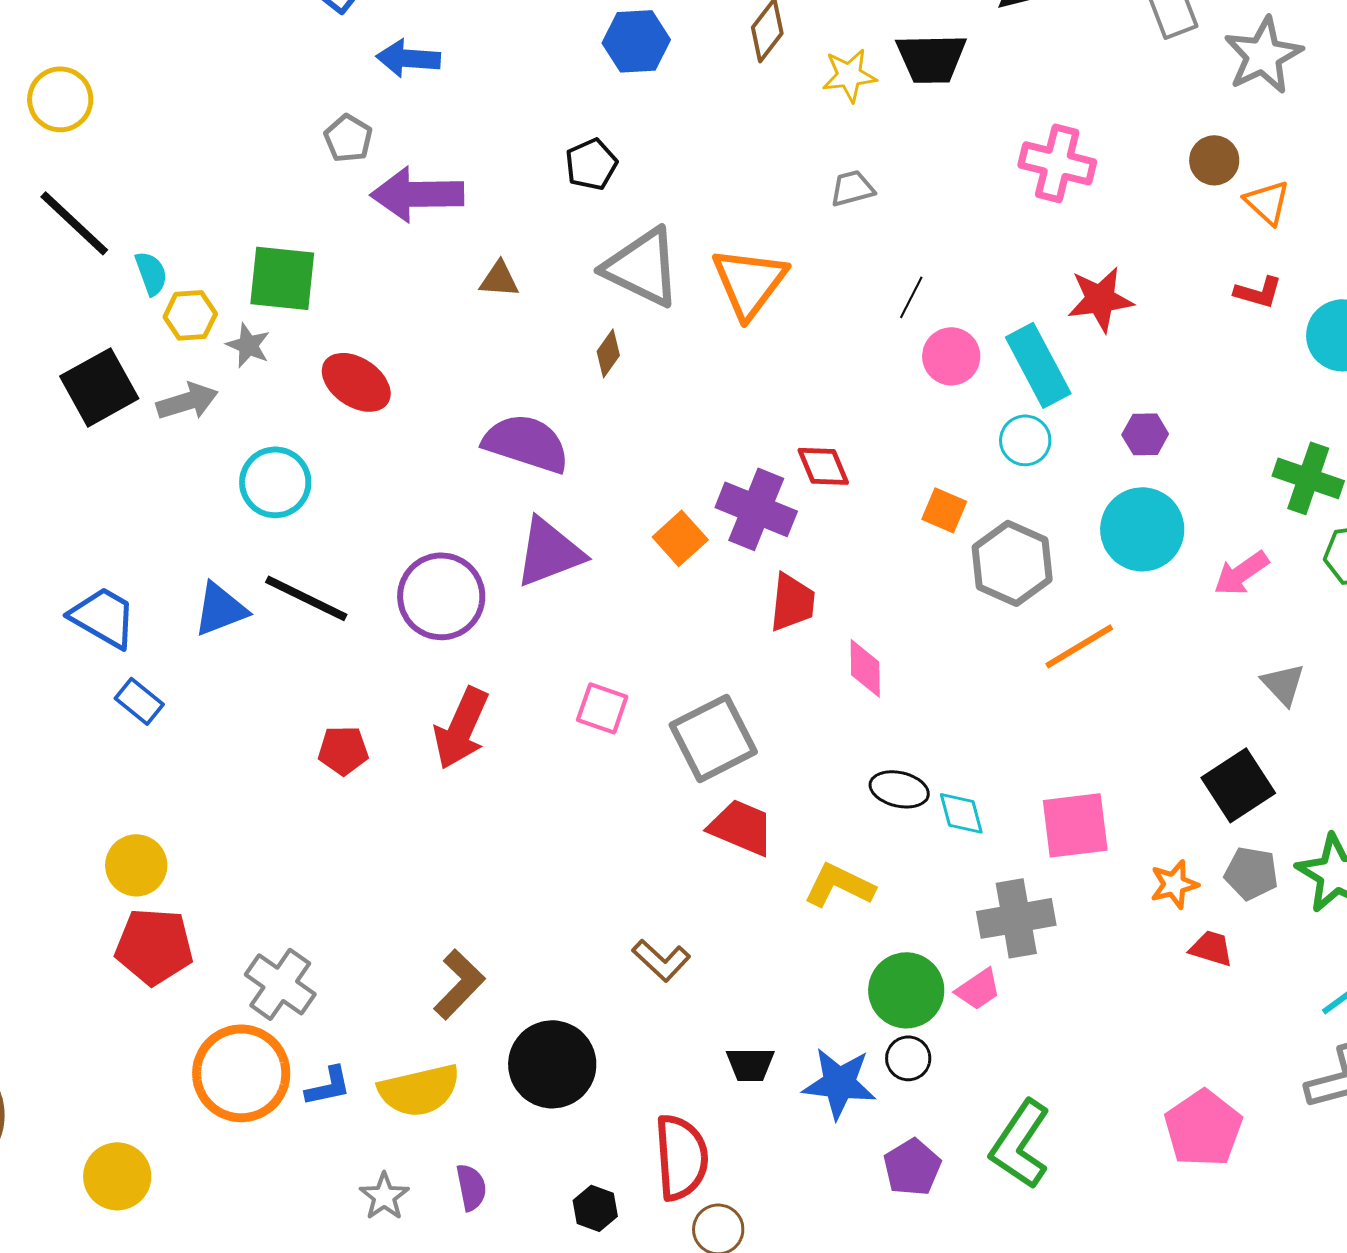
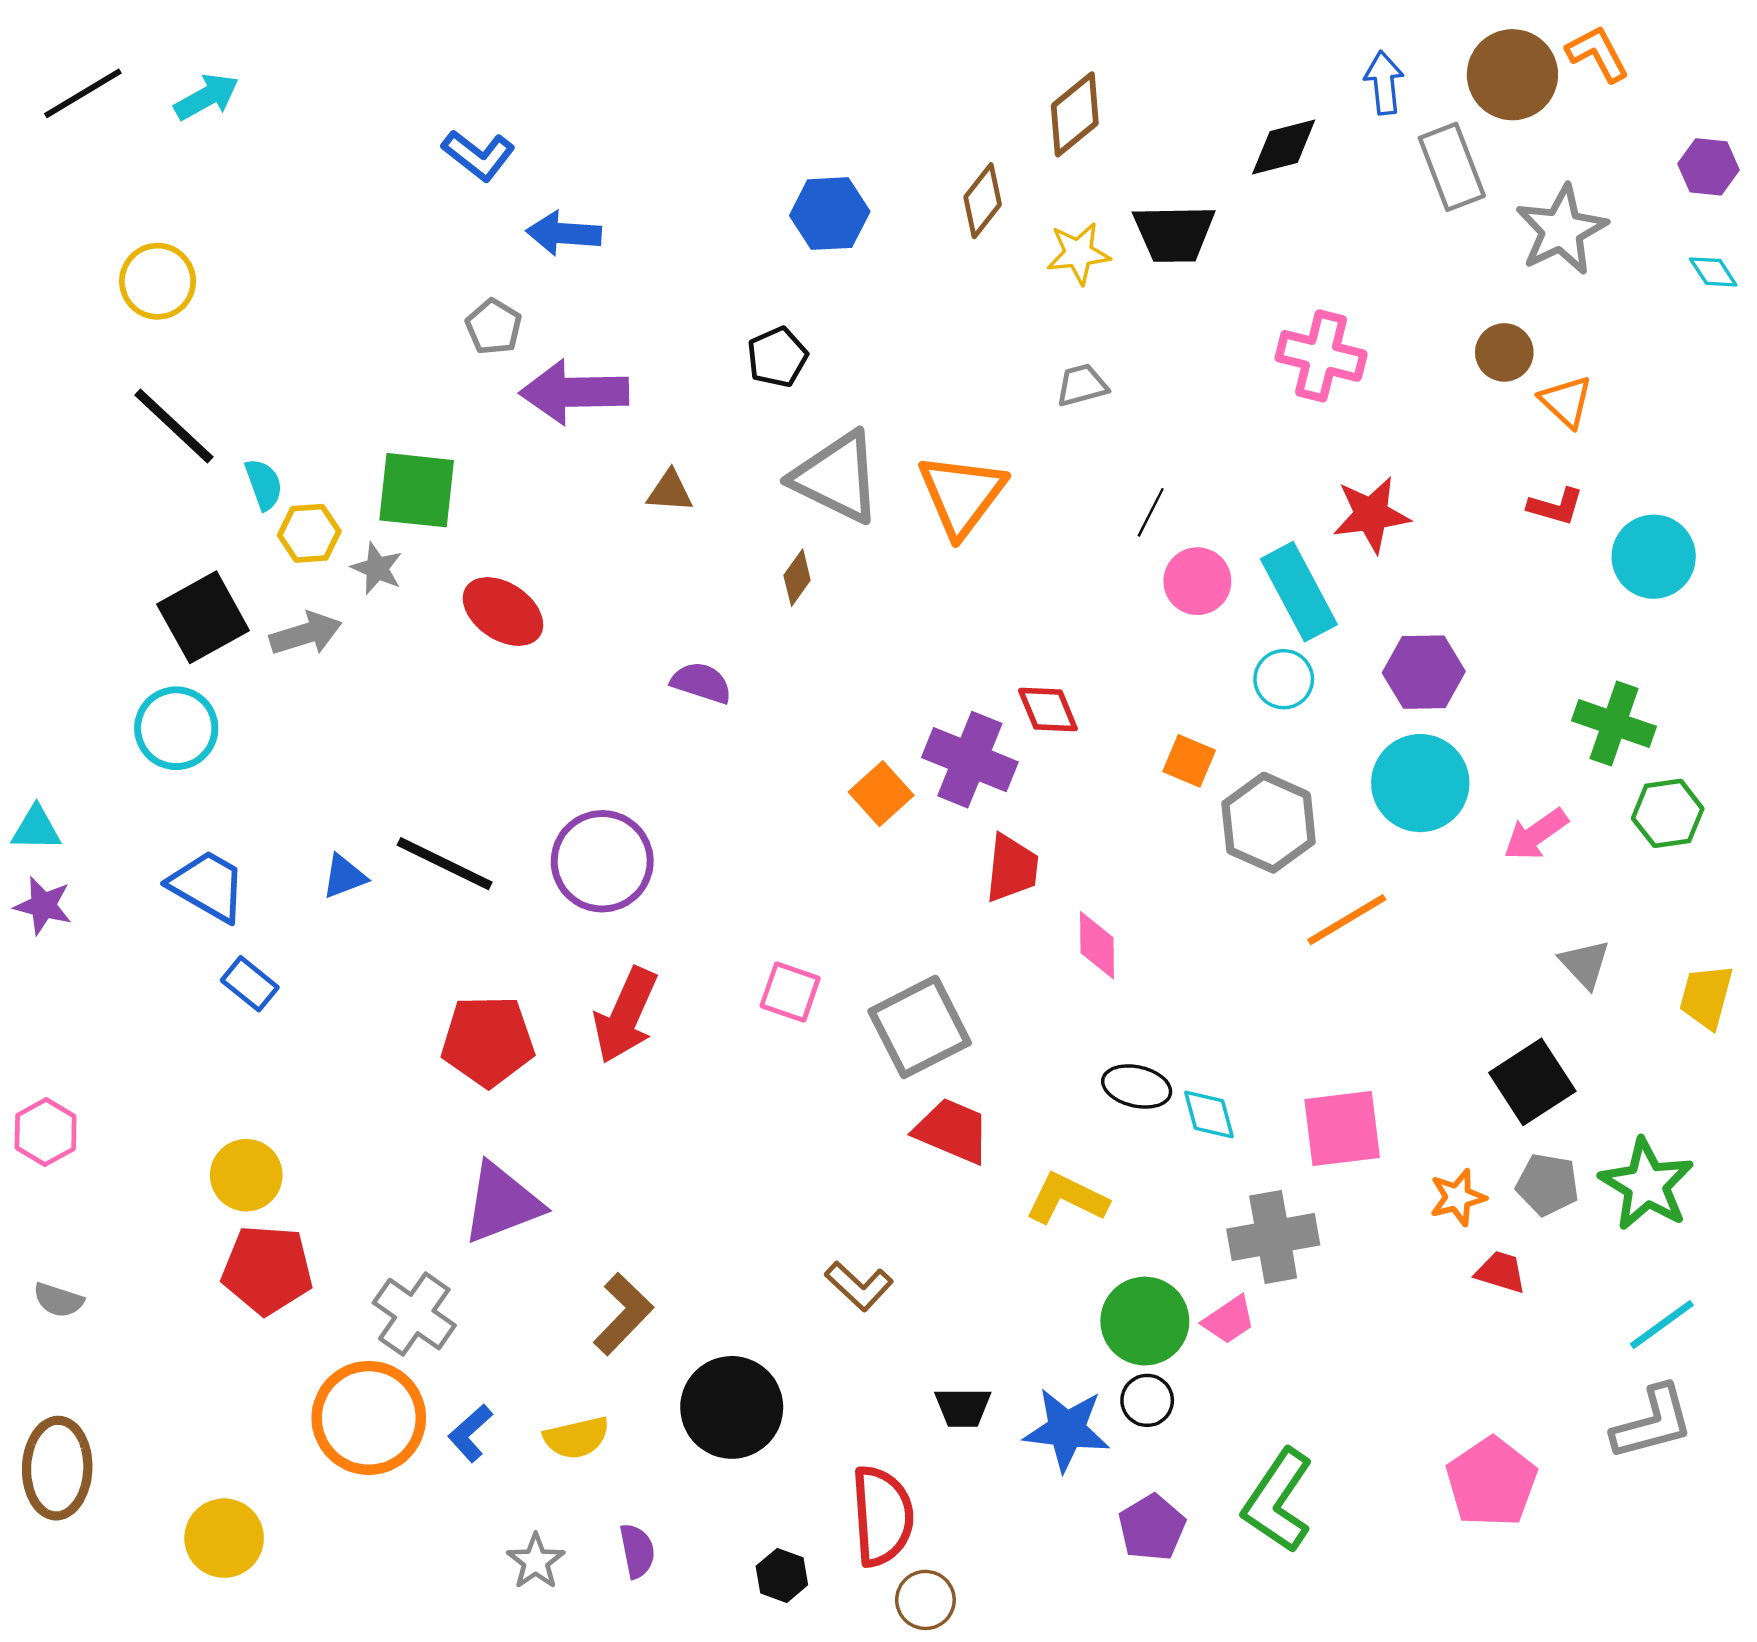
purple hexagon: (1145, 434) -> (1424, 672), size x1.5
purple semicircle: (526, 443) -> (701, 683), size x0.6
cyan circle: (275, 482) -> (176, 728), moved
purple triangle: (549, 552) -> (502, 1203), moved
blue triangle: (220, 609) -> (344, 876), size x0.7
red pentagon: (343, 750) -> (488, 1041), size x1.6
blue L-shape: (328, 1086) -> (470, 1433), turned 150
yellow semicircle: (419, 1090) -> (577, 1438), size x0.7

